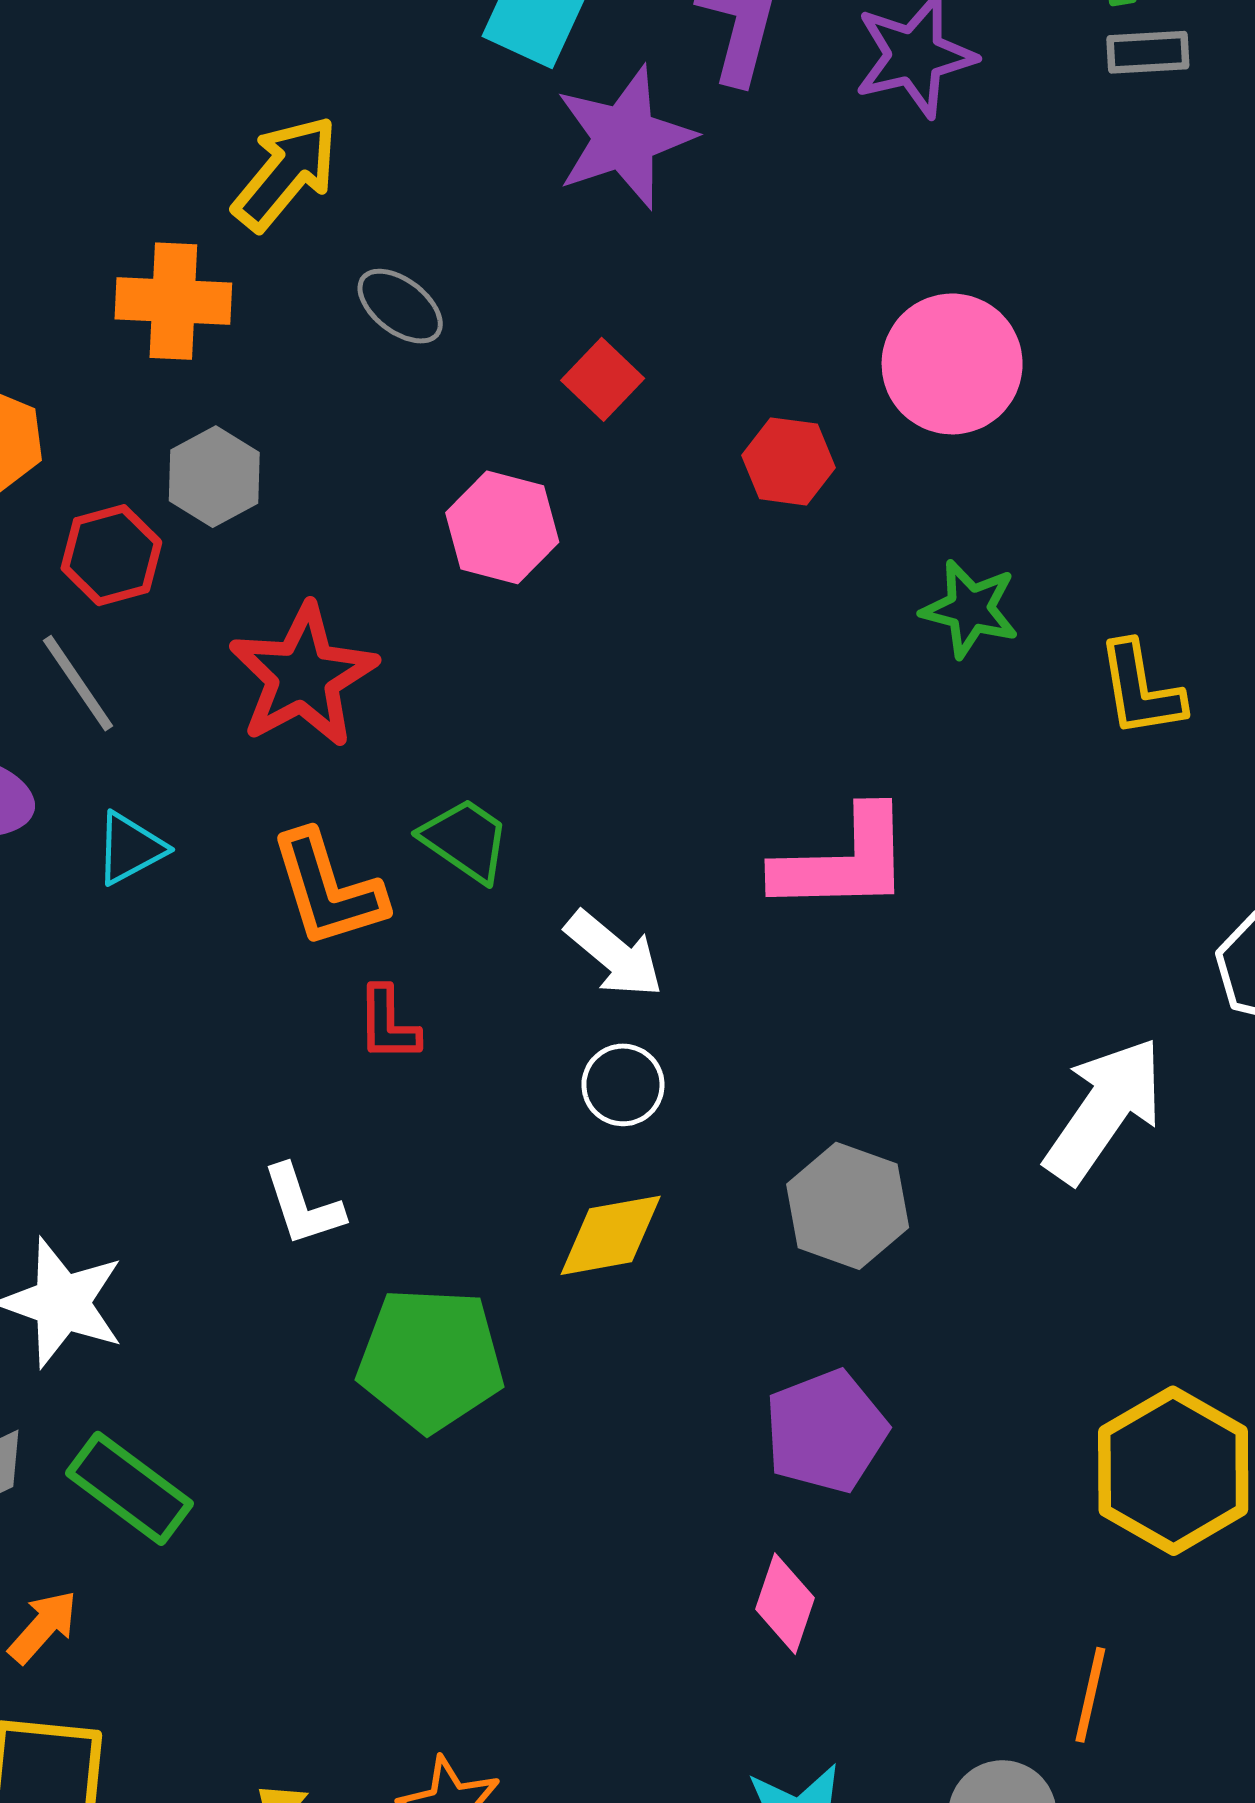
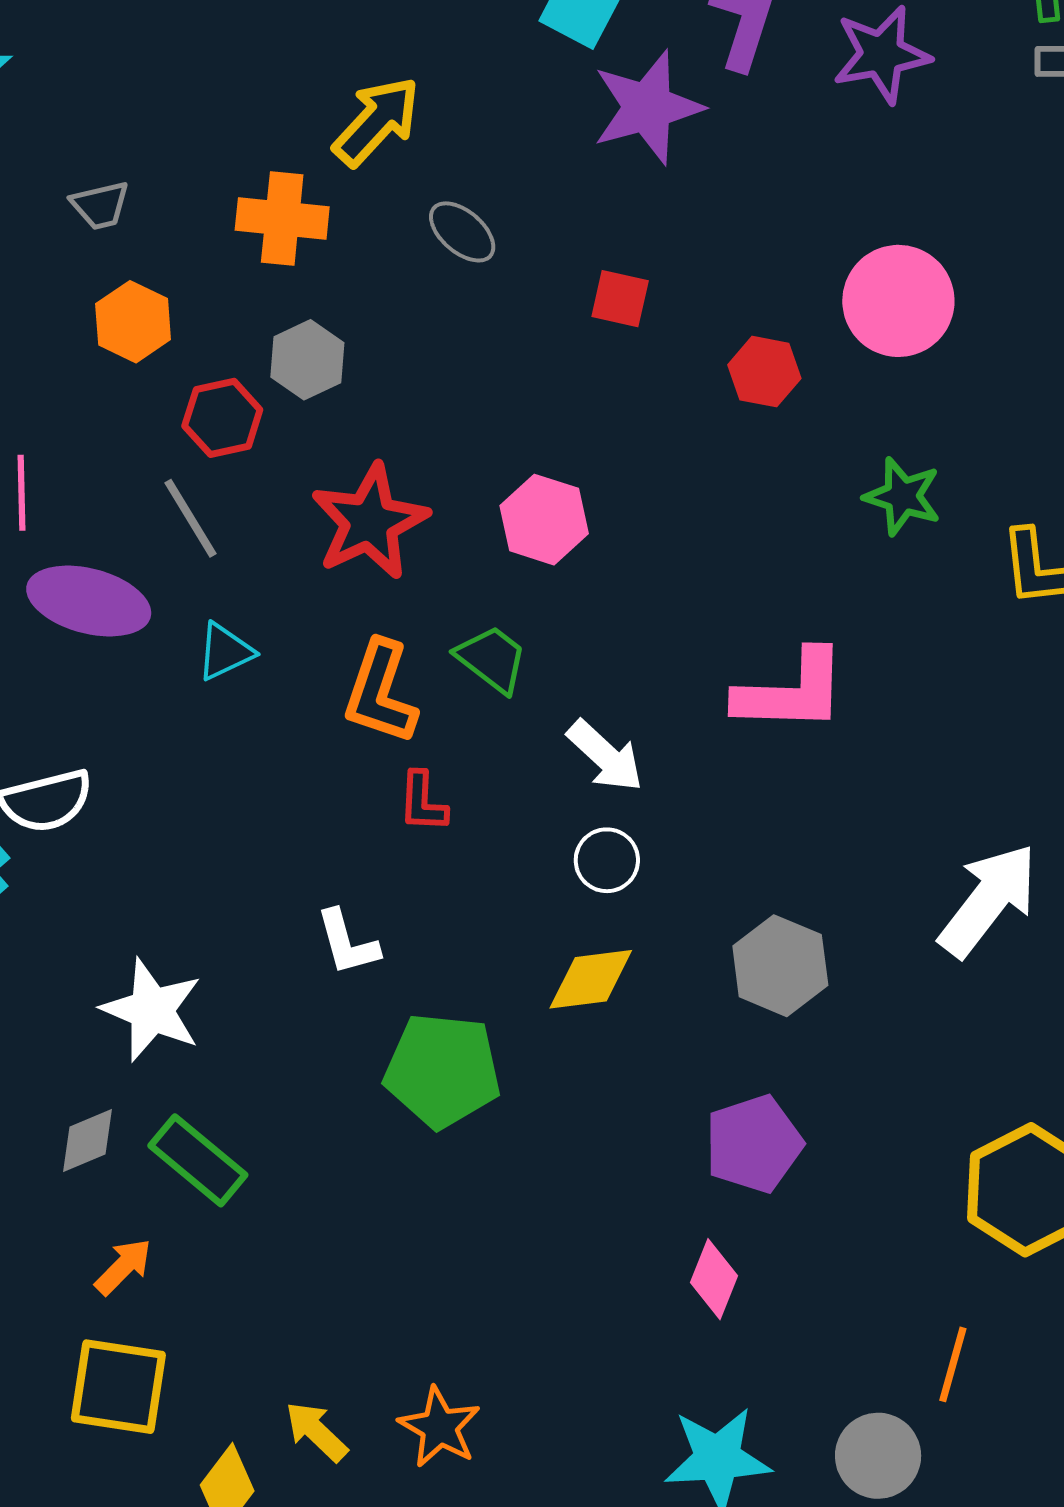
red square: (603, 379) -> (620, 299), turned -34
pink hexagon: (502, 527) -> (544, 520), moved
orange L-shape: (328, 889) -> (380, 692), turned 33

